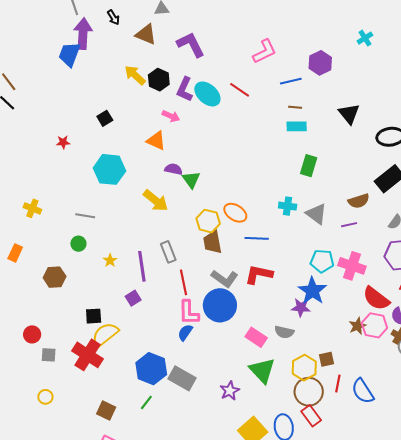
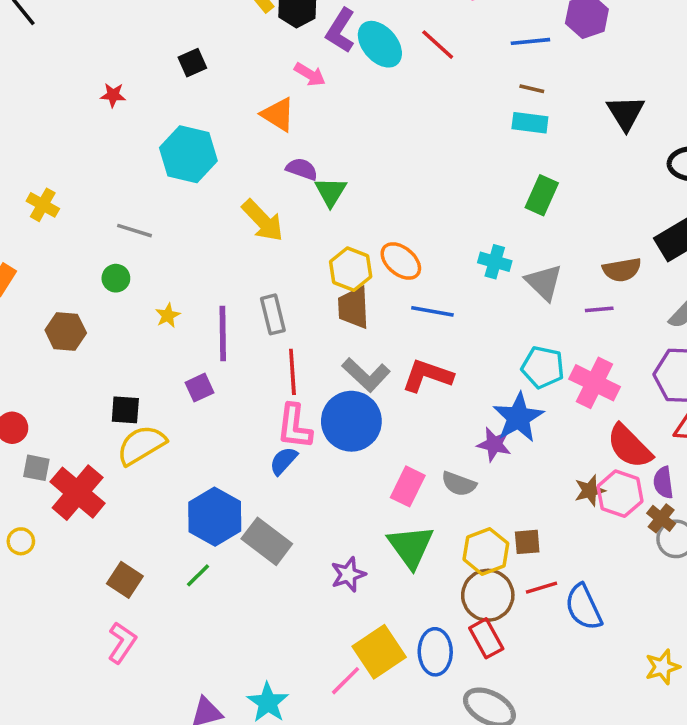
pink rectangle: (256, 337) -> (408, 486), turned 75
red cross: (88, 355) -> (78, 493), moved
red line: (338, 383) -> (541, 588), turned 54

